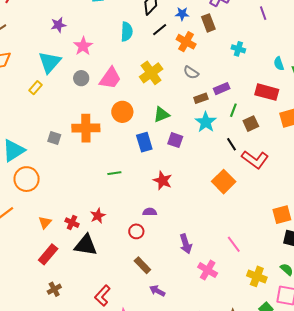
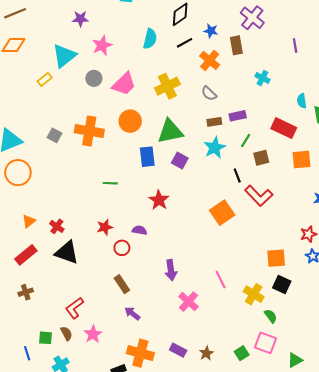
green triangle: (161, 115) -> (170, 131), size x1.5
red star: (98, 216) -> (105, 227), moved
yellow cross: (257, 276) -> (254, 294), moved

